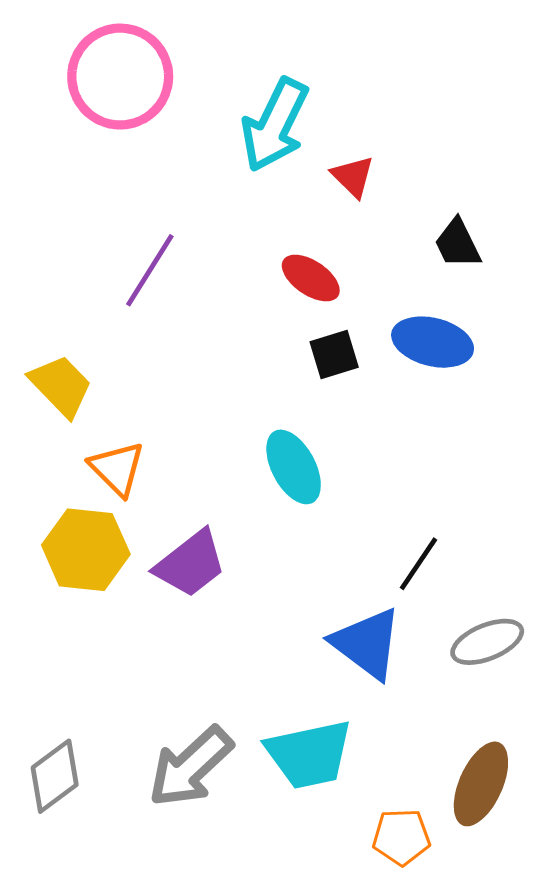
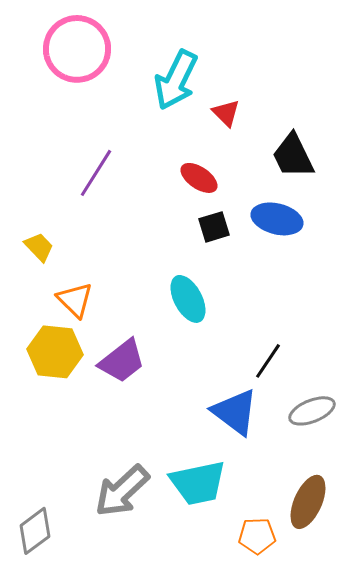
black trapezoid: (458, 244) -> (293, 156), size x1.4
yellow trapezoid: (61, 386) -> (39, 247), size x0.7
gray diamond: (55, 776) -> (35, 531), moved

